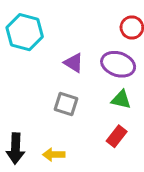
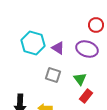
cyan hexagon: (25, 32) -> (33, 43), moved
green triangle: (121, 99) -> (80, 79), moved, turned 40

